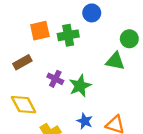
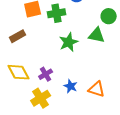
purple cross: (55, 79) -> (46, 74), moved, turned 32
green star: (80, 86) -> (69, 42), moved

